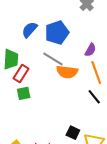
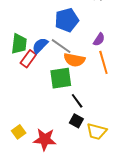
blue semicircle: (30, 30) -> (40, 45), moved
green square: (24, 93) -> (61, 78), moved, size x1.6
black line: (94, 97) -> (77, 101), moved

